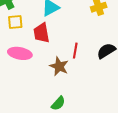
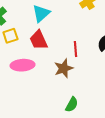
brown star: (59, 66) -> (64, 68), turned -30

